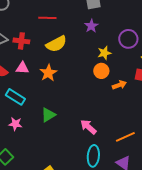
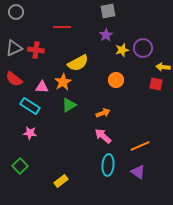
yellow semicircle: (56, 44) -> (78, 63), moved
yellow star: (104, 53) -> (122, 50), moved
pink triangle: (22, 68) -> (42, 87), moved
orange arrow: (119, 85) -> (103, 113), moved
green triangle: (48, 115) -> (69, 105), moved

